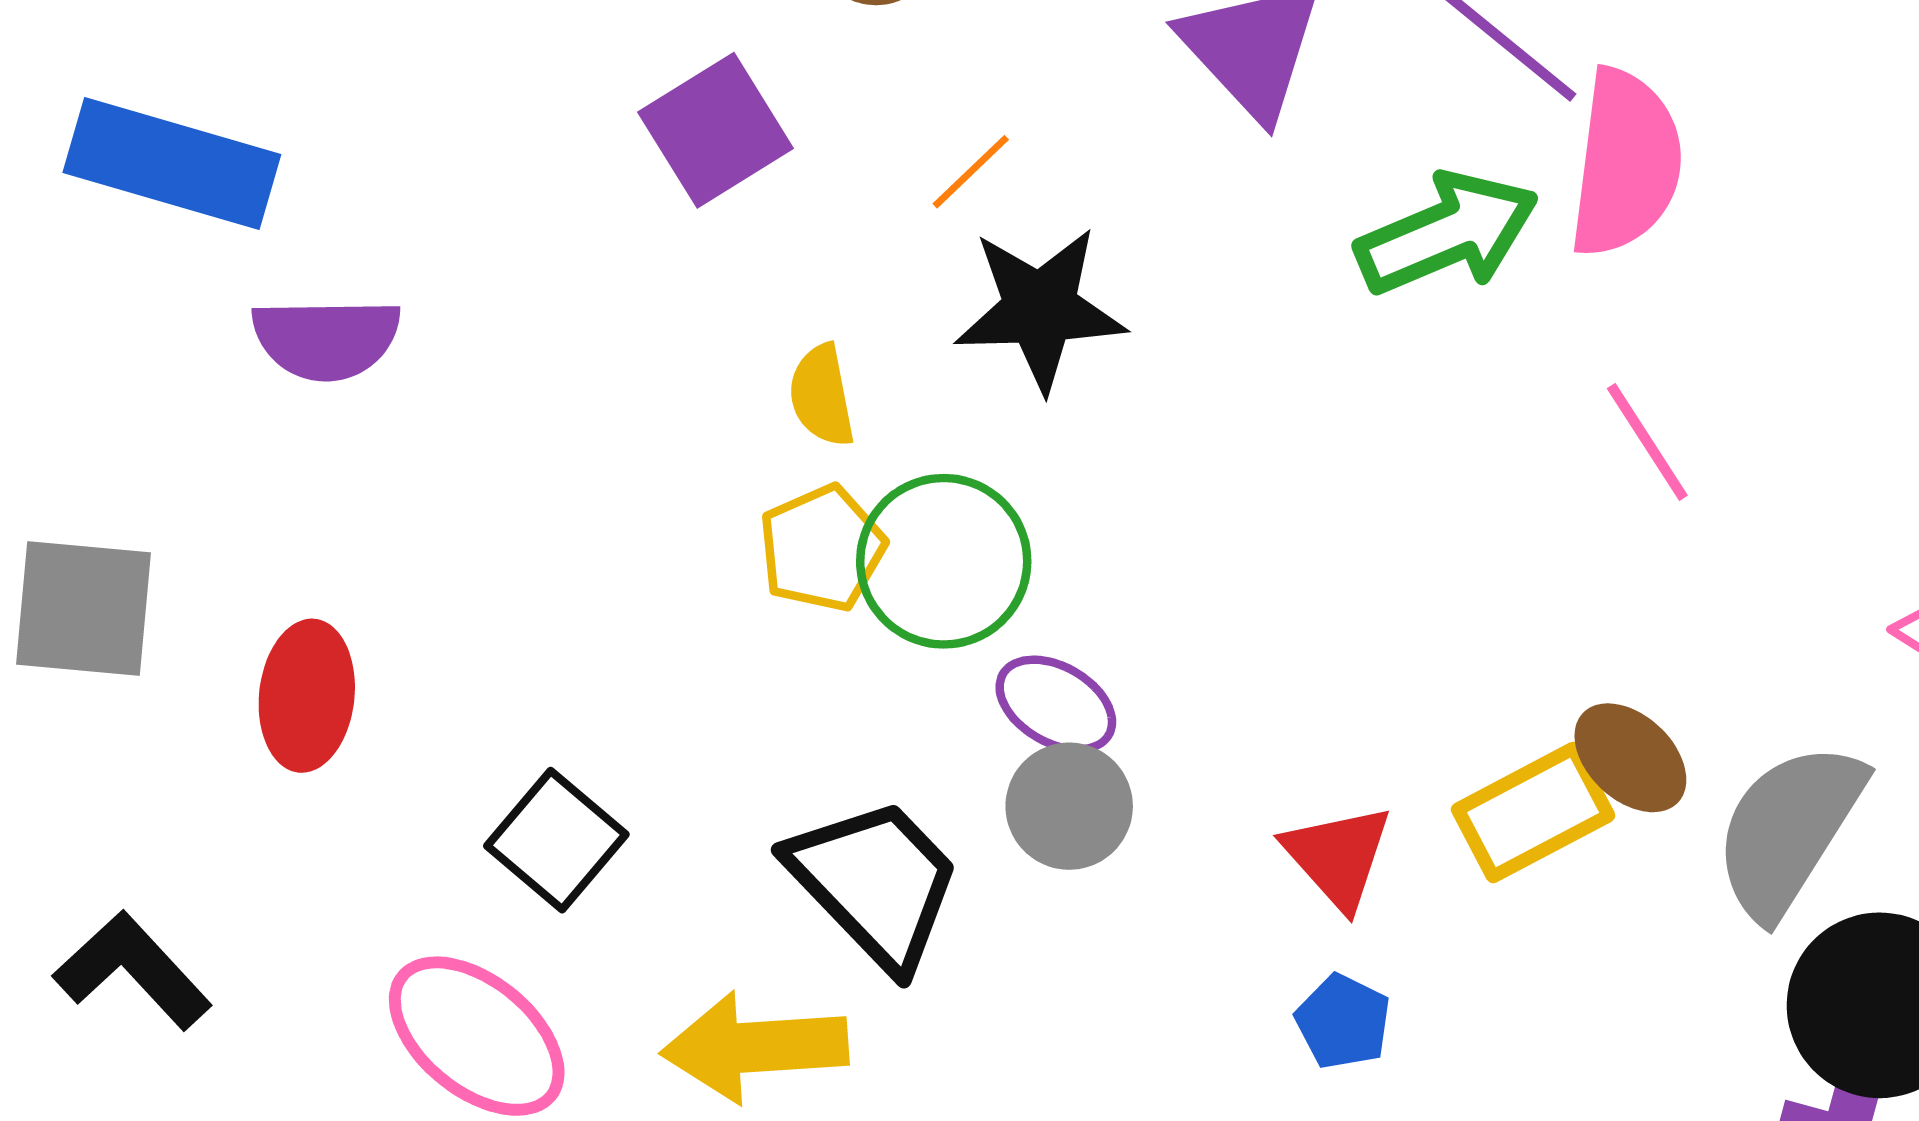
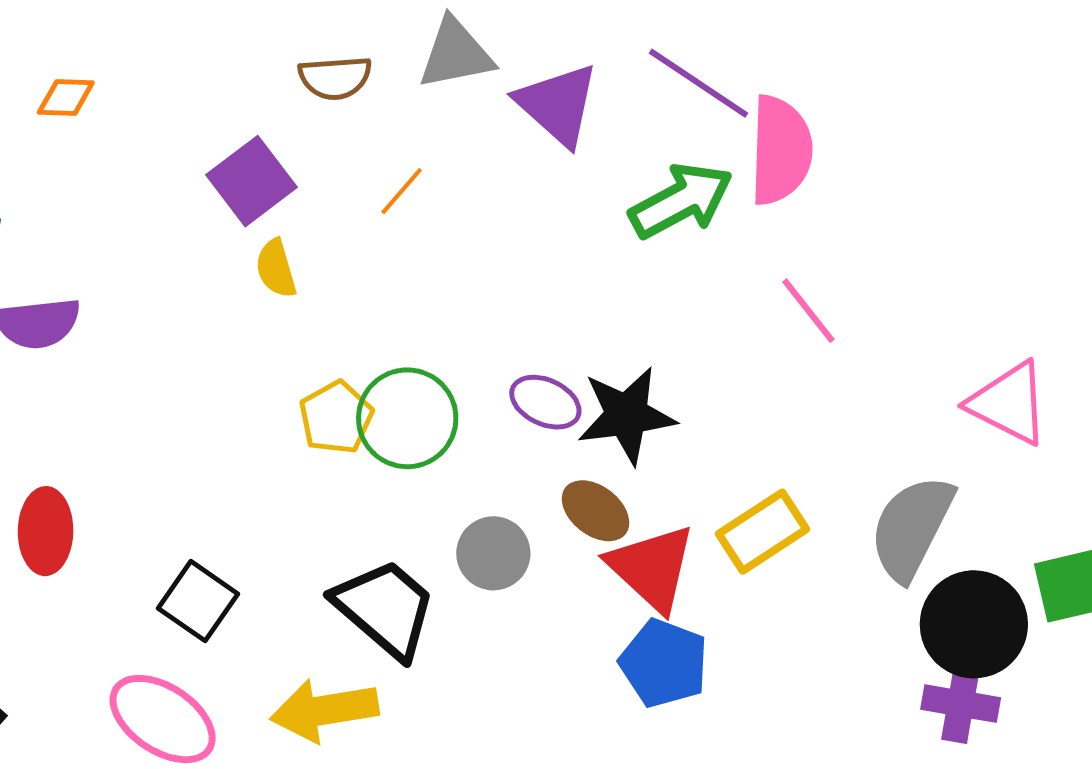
black star: (1040, 309) -> (627, 415), moved
yellow semicircle: (822, 395) -> (276, 269), moved
purple ellipse: (1056, 705) -> (545, 402), moved
brown ellipse: (1630, 758) -> (596, 511), moved
red triangle: (1338, 856) -> (652, 568), size x1.4
blue pentagon: (1343, 1022) -> (664, 663), size x1.6

